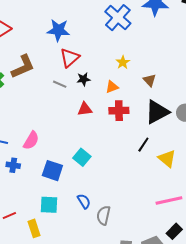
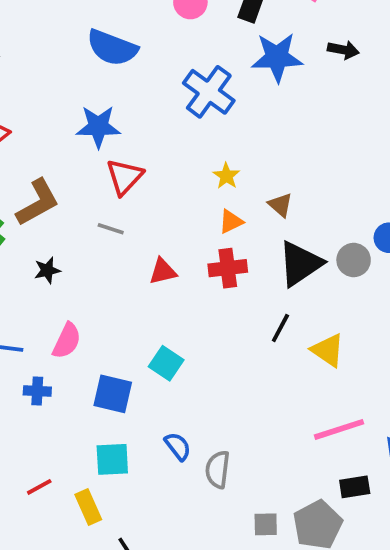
black star: (84, 79) -> (47, 270), moved
orange triangle: (112, 87) -> (231, 221), moved
black rectangle: (174, 231) -> (355, 487), turned 42

